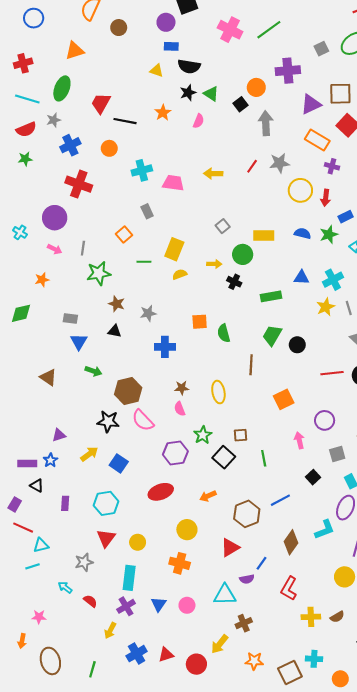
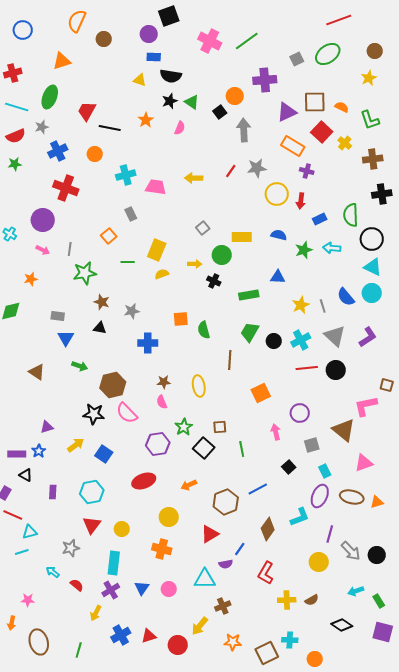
green star: (329, 234) -> (304, 250), moved
cyan cross: (333, 280) -> (301, 340), moved

